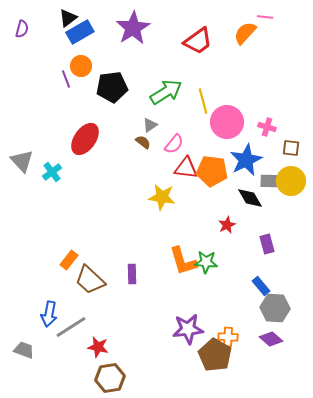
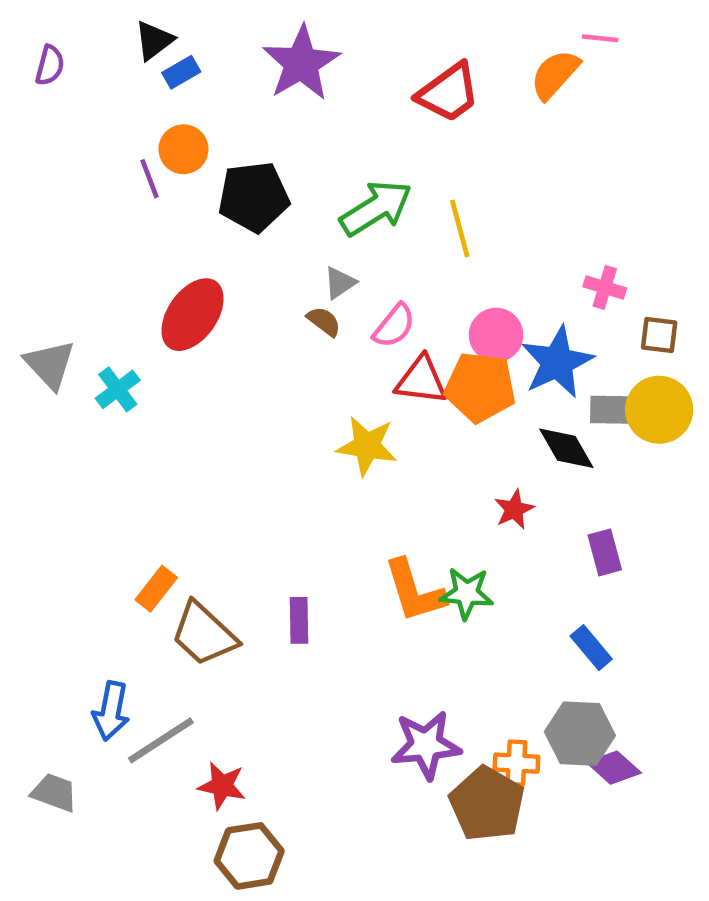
blue rectangle: (80, 32) -> (181, 72), size x0.6
pink circle: (227, 122) -> (496, 335), moved, size x0.7
gray hexagon: (275, 308) -> (580, 734), moved

